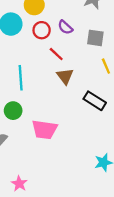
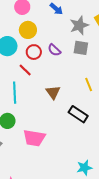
gray square: (95, 38) -> (81, 48), moved
red line: (56, 54) -> (25, 70), moved

